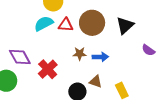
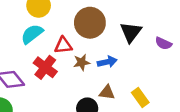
red triangle: (66, 25) -> (63, 45), moved
black triangle: (125, 25) -> (131, 32), moved
red cross: (48, 69) -> (45, 67), moved

